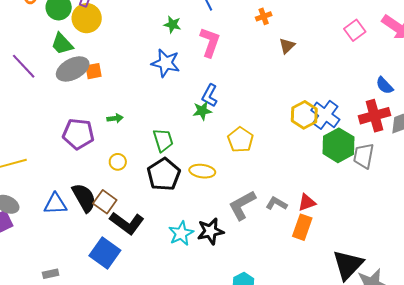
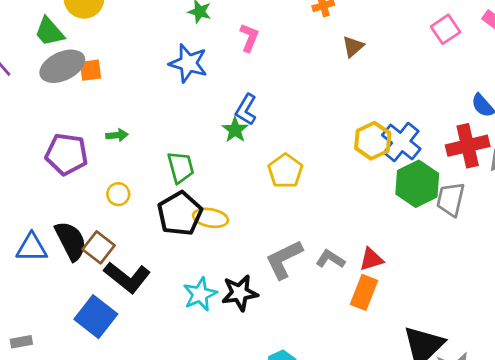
pink L-shape: (210, 42) -> (249, 38), size x0.7
green star: (202, 111) -> (235, 130), turned -30
yellow ellipse: (202, 171) -> (211, 218), moved

